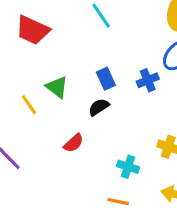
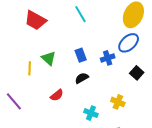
yellow line: (29, 105) -> (30, 68), turned 32
black semicircle: (99, 107) -> (82, 78), moved

